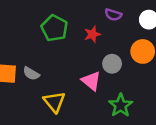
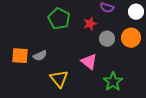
gray circle: (112, 64) -> (107, 39), moved
gray semicircle: (31, 74) -> (40, 56), turned -56

